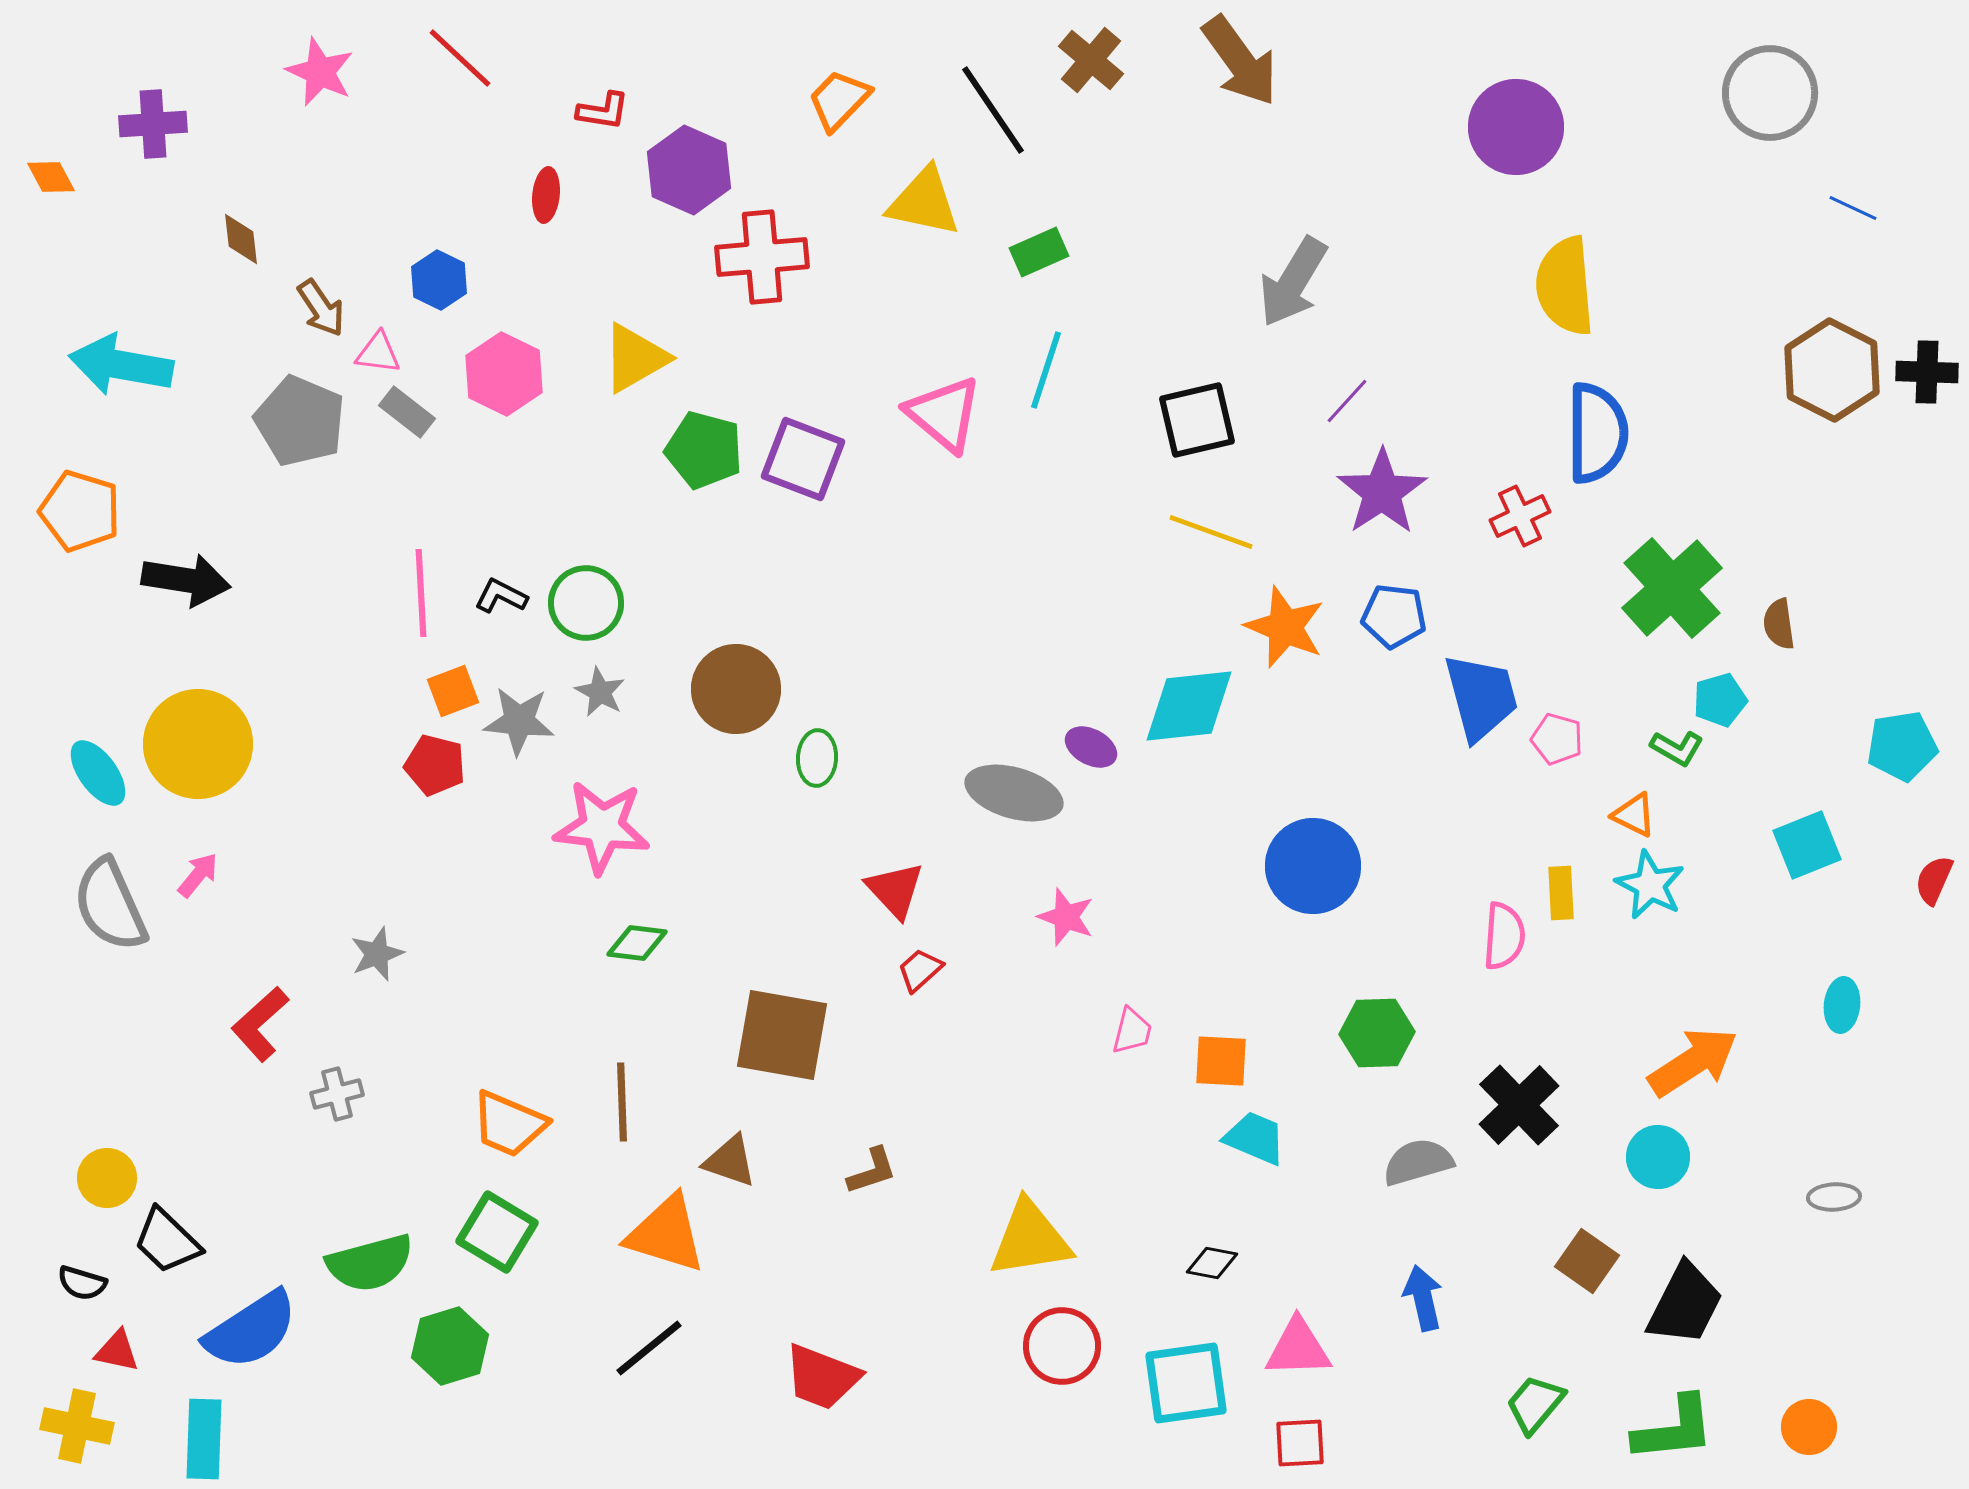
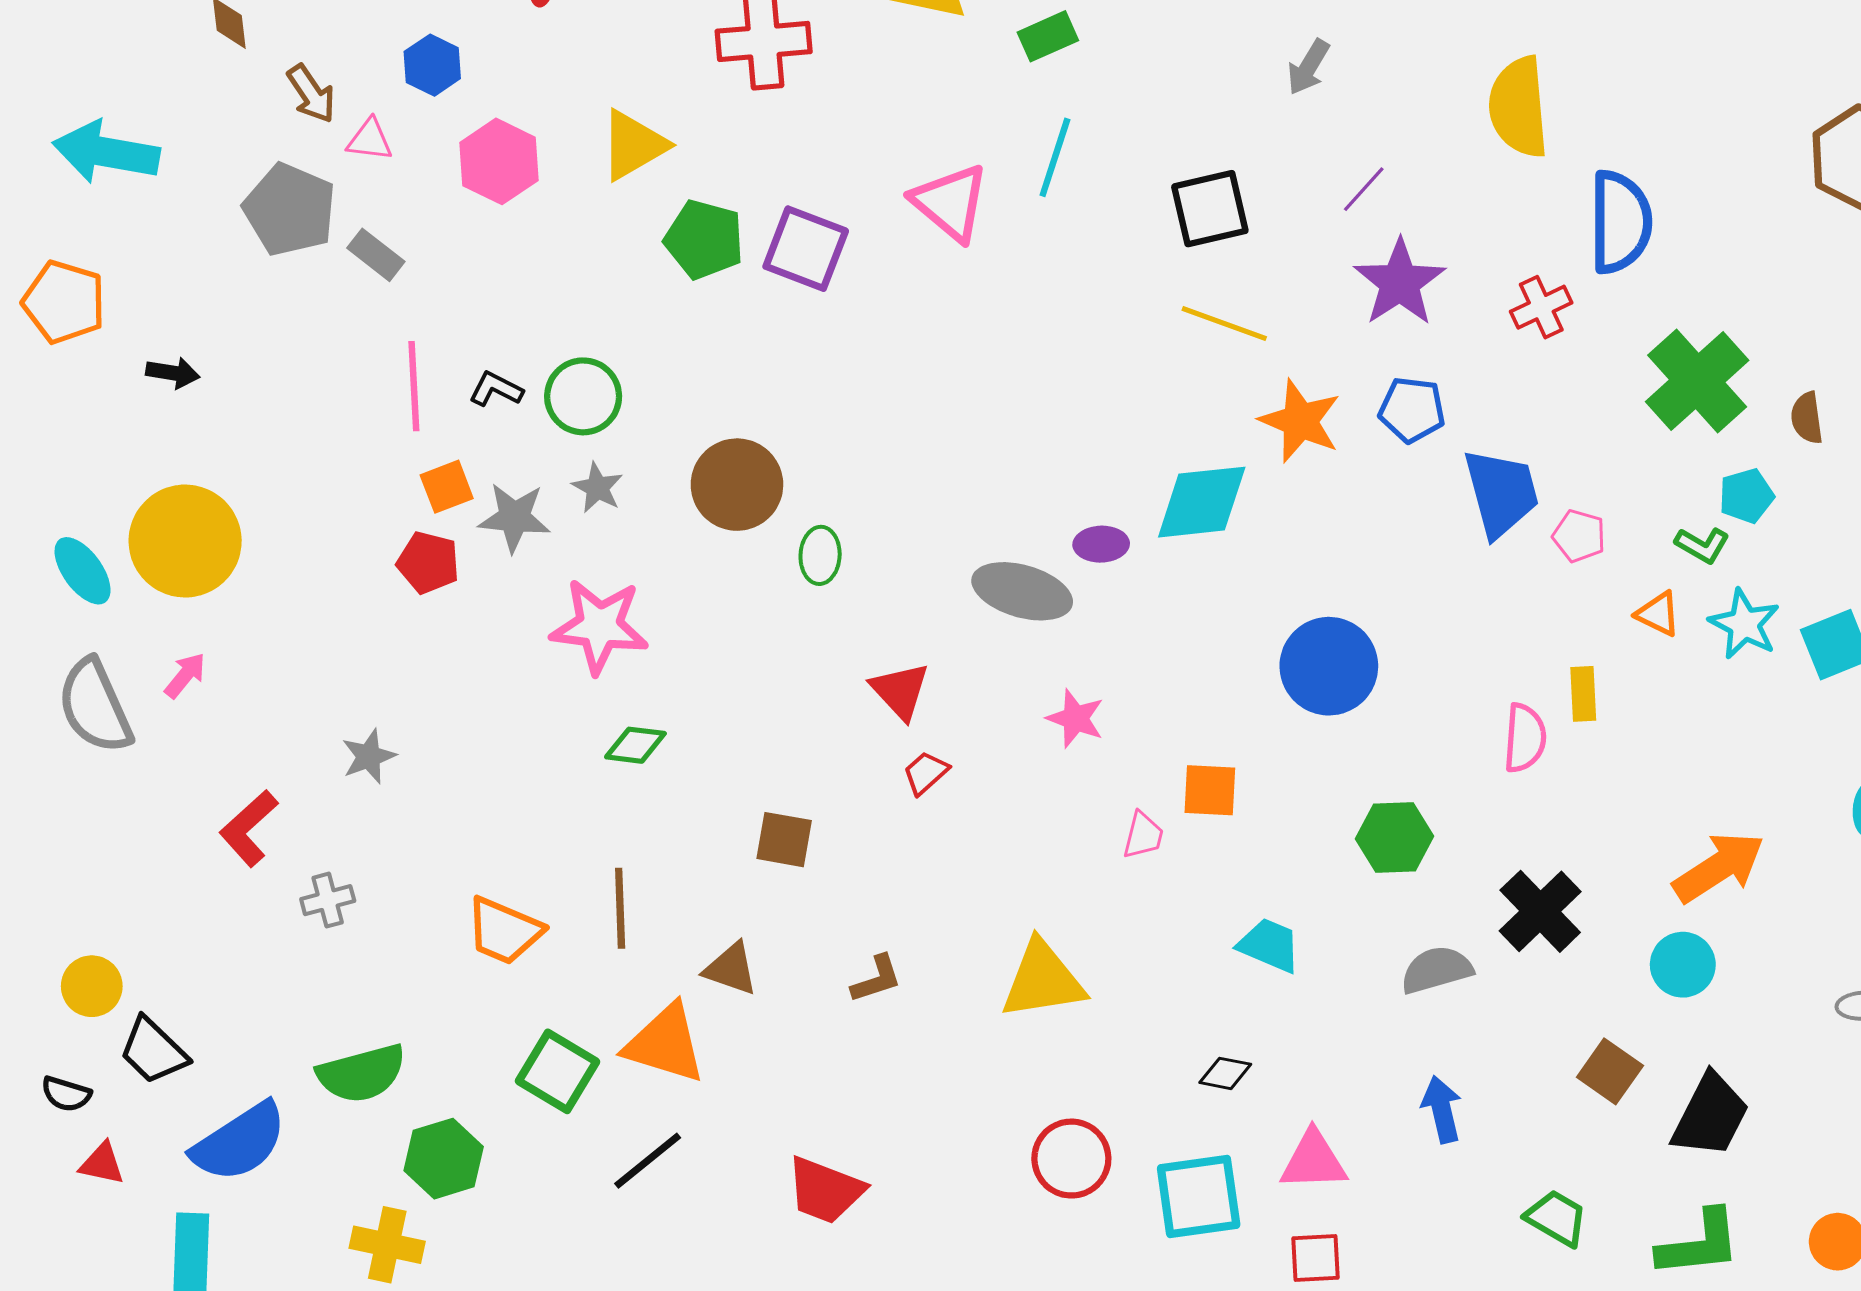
gray arrow: (1293, 282) -> (1308, 67), size x0.6
yellow semicircle: (1565, 286) -> (1519, 107), moved
gray rectangle: (407, 412) -> (376, 255), moved
black arrow: (186, 580) -> (173, 373), size x0.6
purple ellipse: (1091, 747) -> (1101, 544), turned -30
cyan star: (1650, 885) -> (1744, 624), moved
brown square: (782, 1035) -> (784, 840), size x0.6
orange square: (1221, 1061) -> (1210, 790), moved
green square: (497, 1232) -> (557, 1071), moved
yellow triangle: (1030, 1239) -> (1043, 980), moved
green trapezoid: (1535, 1404) -> (1557, 1218), turned 80
yellow cross: (77, 1426) -> (387, 1245), moved

